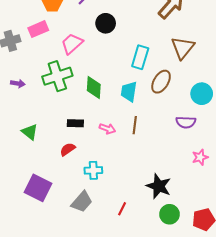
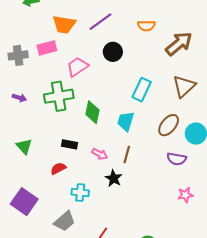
brown ellipse: (161, 82) -> (169, 125), moved
black star: (159, 186) -> (114, 178), moved, size x0.7

